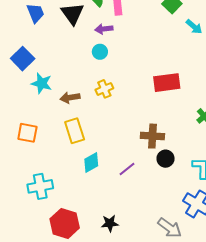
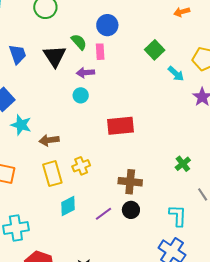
red rectangle: (167, 83) -> (121, 126), moved
yellow cross: (104, 89) -> (81, 166), moved
black circle: (166, 159) -> (131, 210), moved

